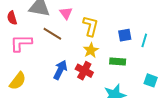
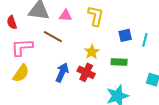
pink triangle: (66, 13) -> (66, 16), turned -48
yellow L-shape: (91, 26) -> (96, 16), moved
yellow semicircle: (18, 81) -> (21, 73), moved

